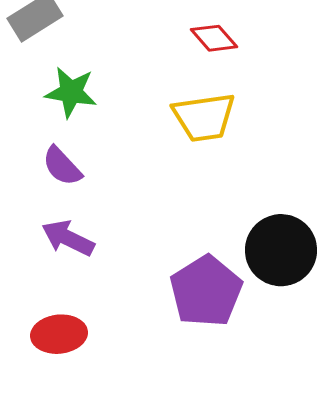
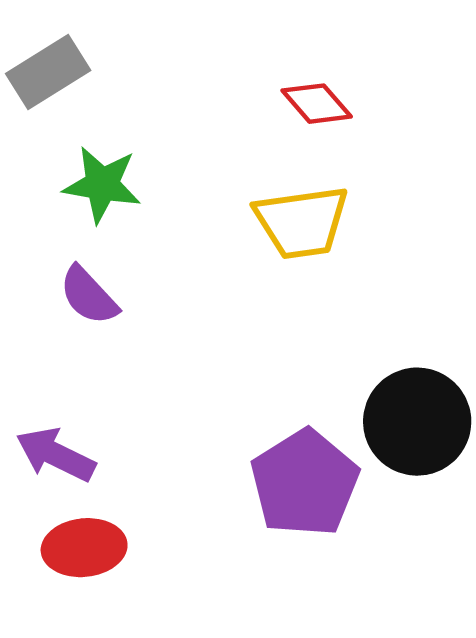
purple arrow: (68, 238) -> (56, 455), moved

